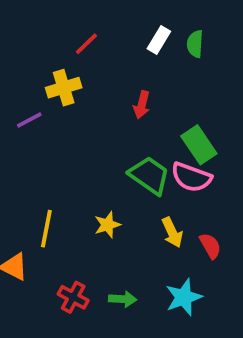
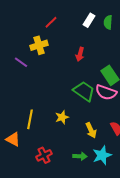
purple line: (29, 120) -> (21, 62), turned 64
yellow arrow: (172, 232) -> (91, 130), moved
red cross: (73, 297) -> (44, 155), turned 35
green arrow: (123, 299) -> (80, 156), moved

